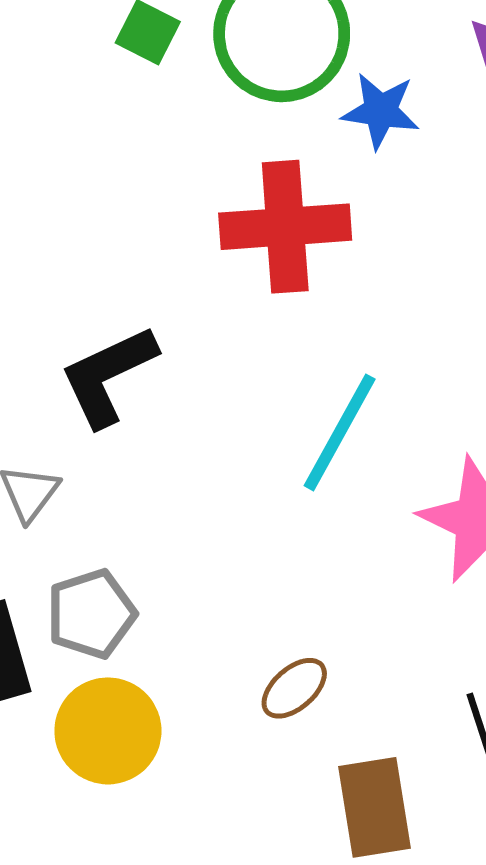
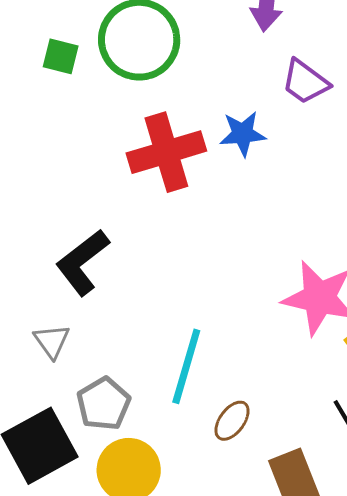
blue star: (381, 111) -> (243, 134), moved
cyan line: (340, 432) -> (186, 366), moved

